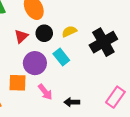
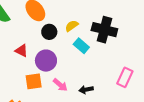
red triangle: (21, 36) -> (21, 51), moved, turned -40
black cross: (103, 42) -> (104, 30), turned -35
cyan rectangle: (61, 57) -> (81, 46), moved

